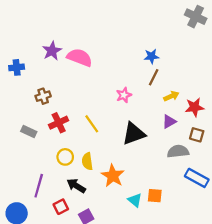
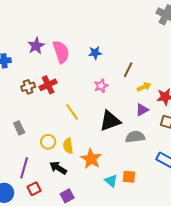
blue star: (151, 56) -> (95, 53), moved
pink semicircle: (80, 57) -> (61, 52), turned 50
red cross: (59, 123) -> (48, 85), moved
gray rectangle: (29, 132) -> (19, 128), moved, turned 40
gray semicircle: (178, 151) -> (135, 137), moved
red square: (61, 207) -> (34, 189), moved

